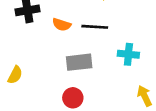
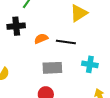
orange semicircle: (62, 25) -> (41, 39), turned 136

